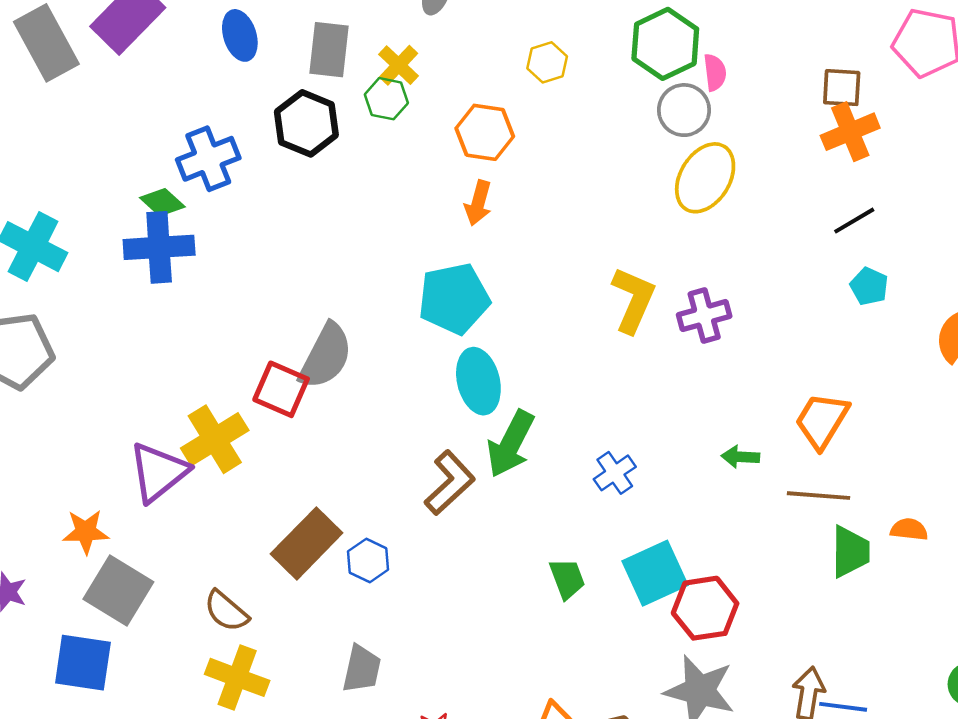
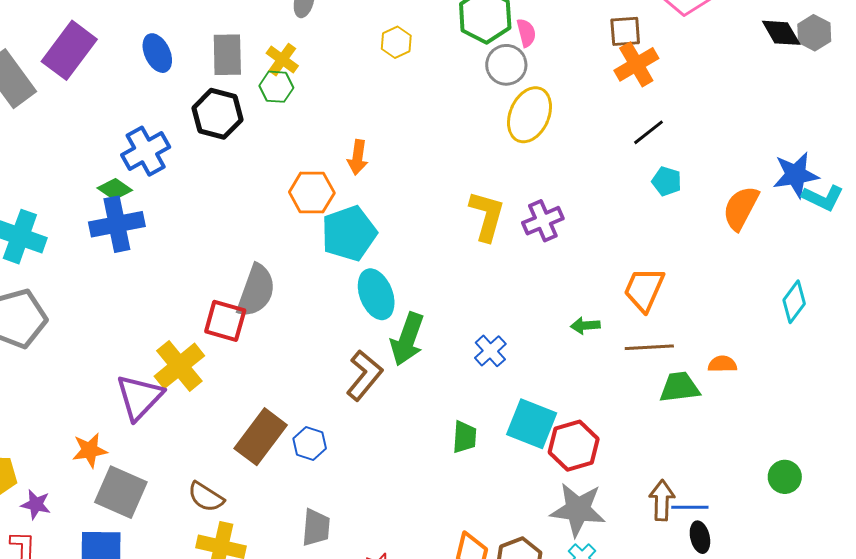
orange hexagon: (485, 132) -> (312, 193), moved
green trapezoid: (850, 552) -> (679, 387), turned -90
cyan square: (655, 573) -> (532, 424), turned -36
green trapezoid: (567, 579) -> (465, 437), turned 32

